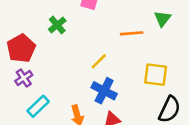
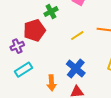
red pentagon: (21, 48) -> (34, 30), moved
yellow line: (99, 61) -> (77, 36), moved

